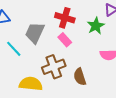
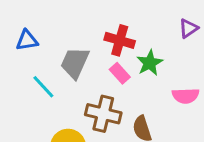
green star: (96, 26) -> (150, 63), moved
brown cross: (54, 67) -> (103, 114), turned 35

